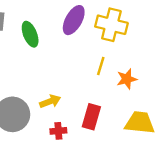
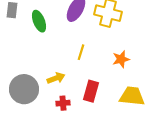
yellow line: (101, 66) -> (81, 52), moved

